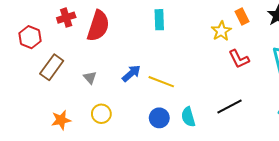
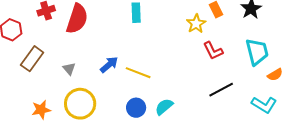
black line: (230, 107) -> (221, 90), moved
yellow circle: (101, 114) -> (80, 104), size x1.6
cyan semicircle: (188, 117) -> (164, 107), turned 66

